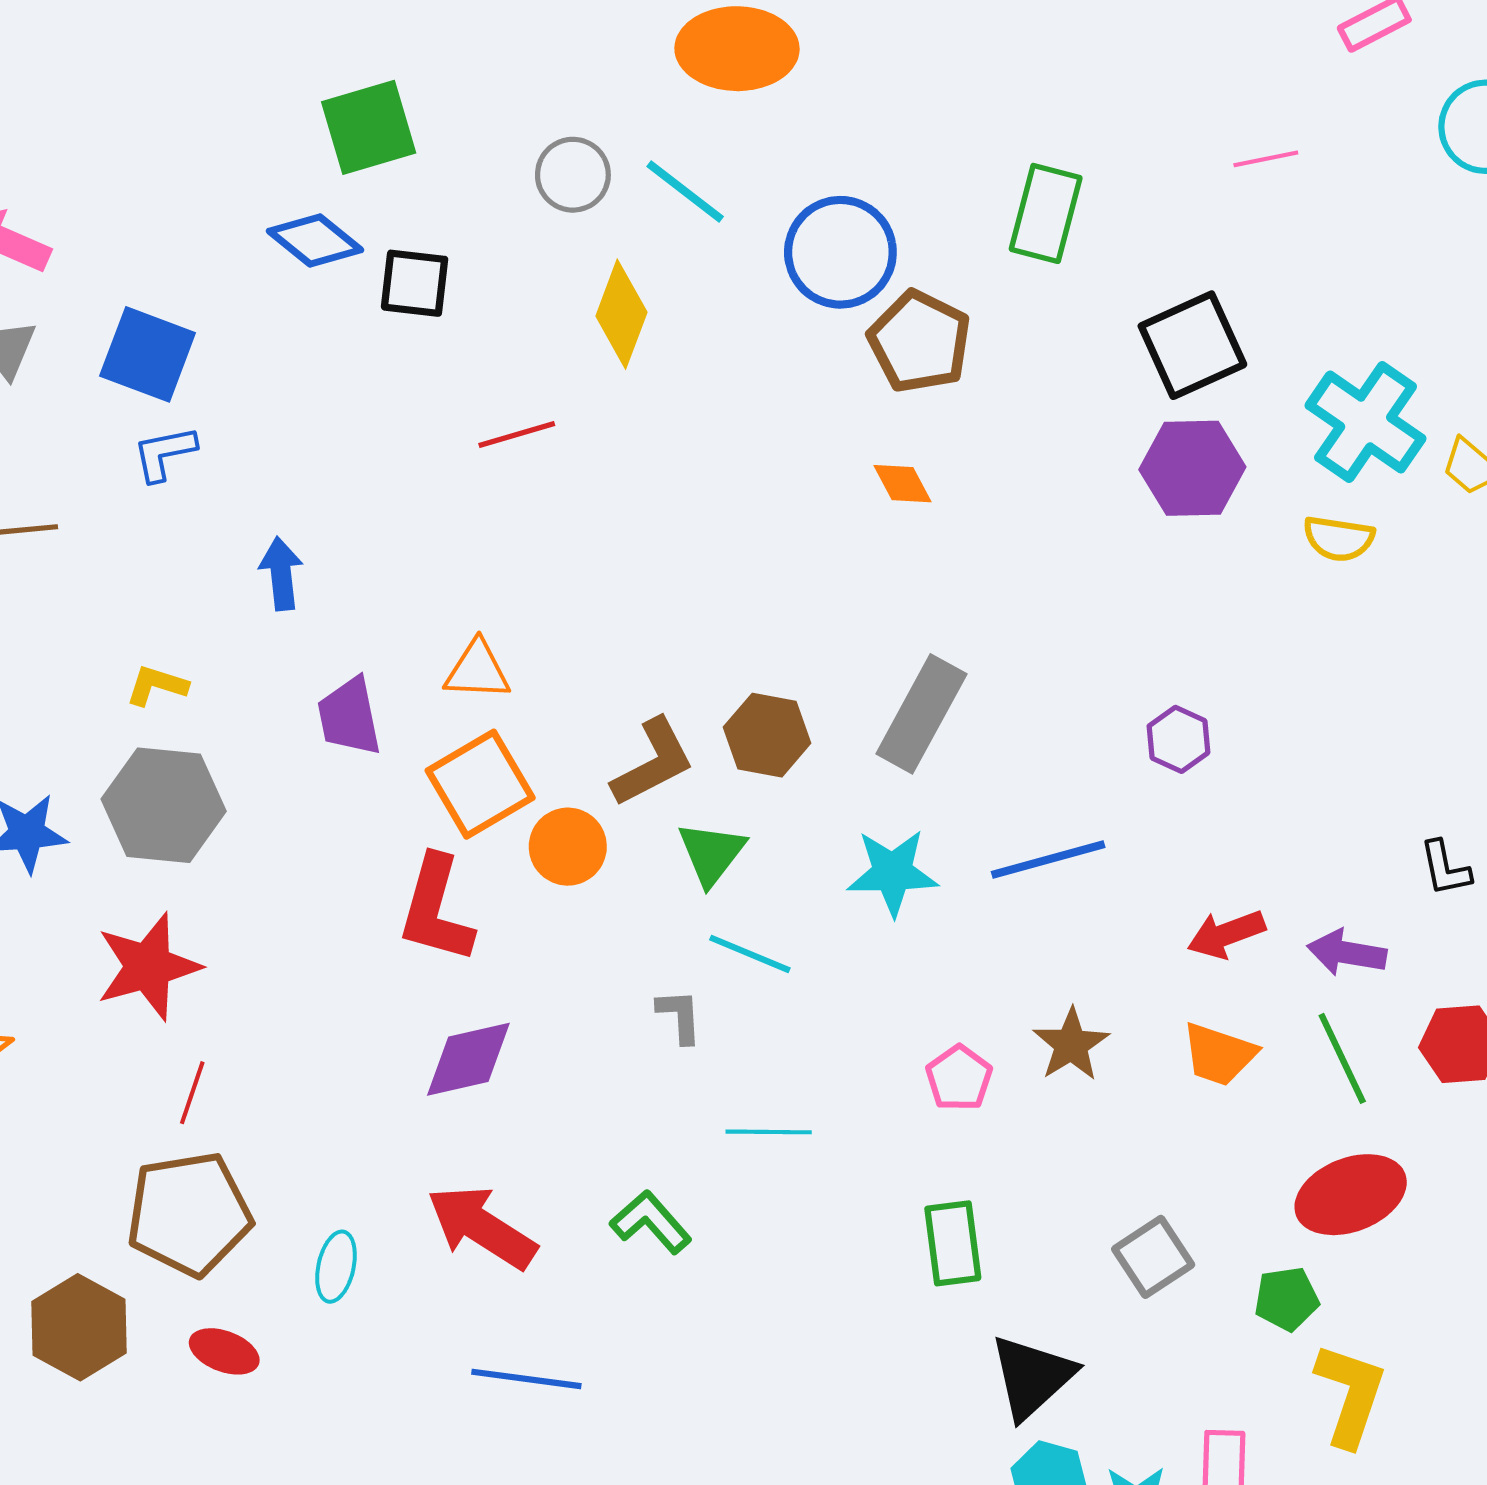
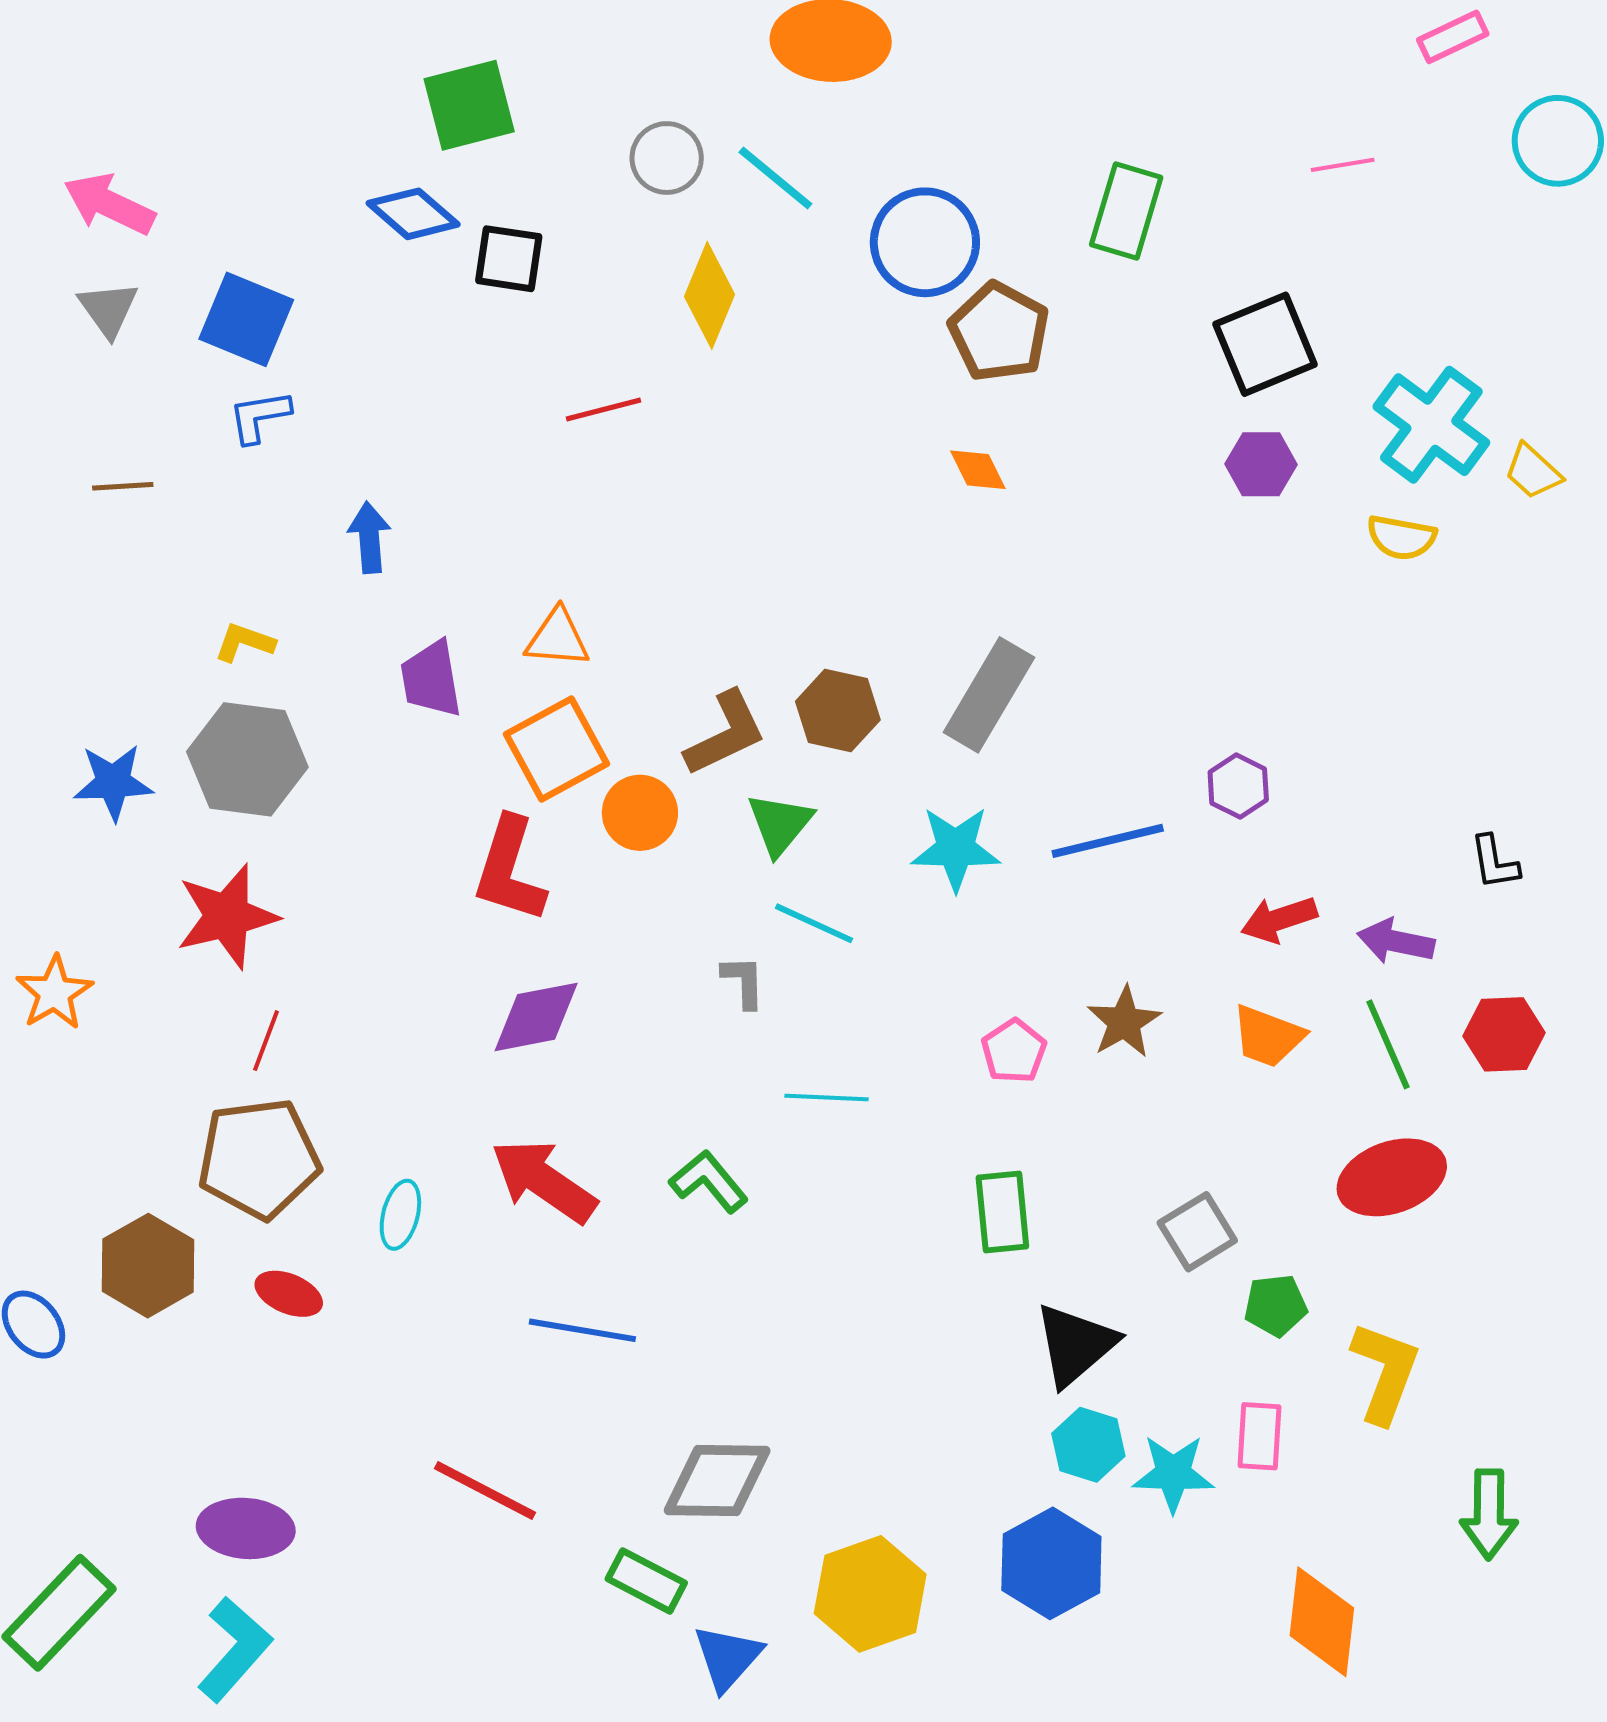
purple hexagon: (1192, 468) -> (1261, 464), size x0.7
purple hexagon: (1178, 739) -> (1238, 786), moved
green pentagon: (1286, 1299) -> (1276, 1305), moved

